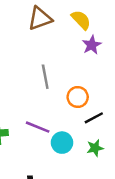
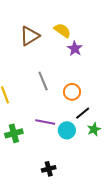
black line: (94, 118) -> (83, 113), moved

